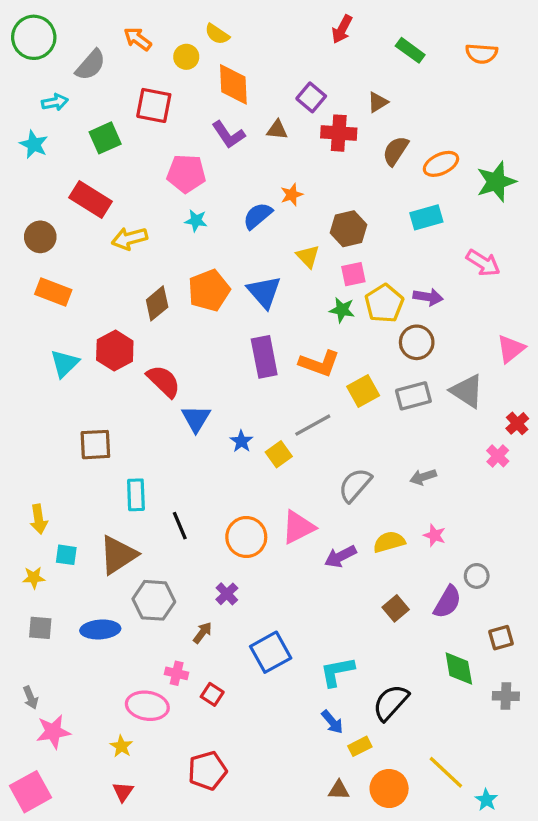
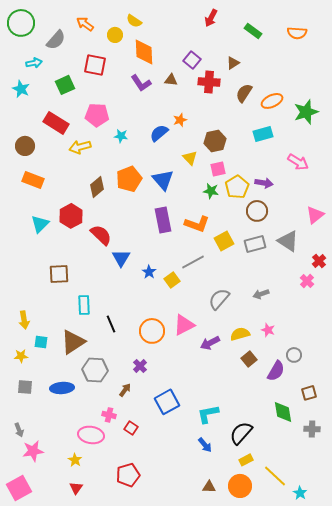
pink pentagon: (186, 174) -> (97, 115), moved
brown square: (396, 608) -> (249, 359), moved
yellow rectangle: (360, 746) -> (246, 460), moved

